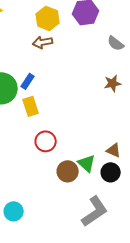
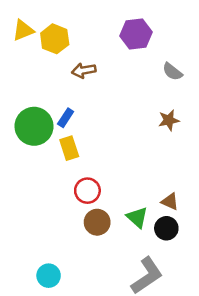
yellow hexagon: (48, 18) -> (55, 39), moved
brown circle: (68, 171) -> (97, 222), moved

